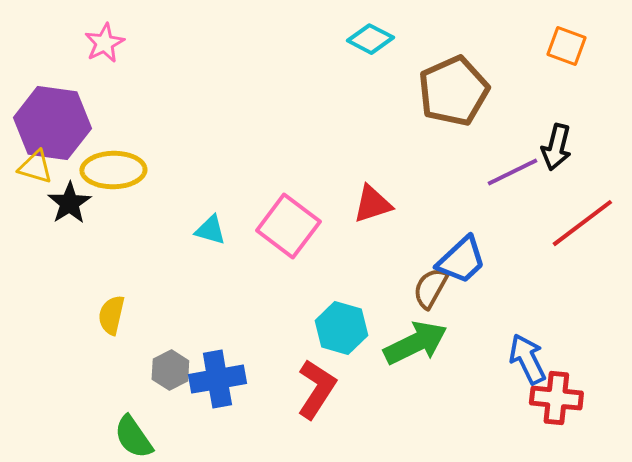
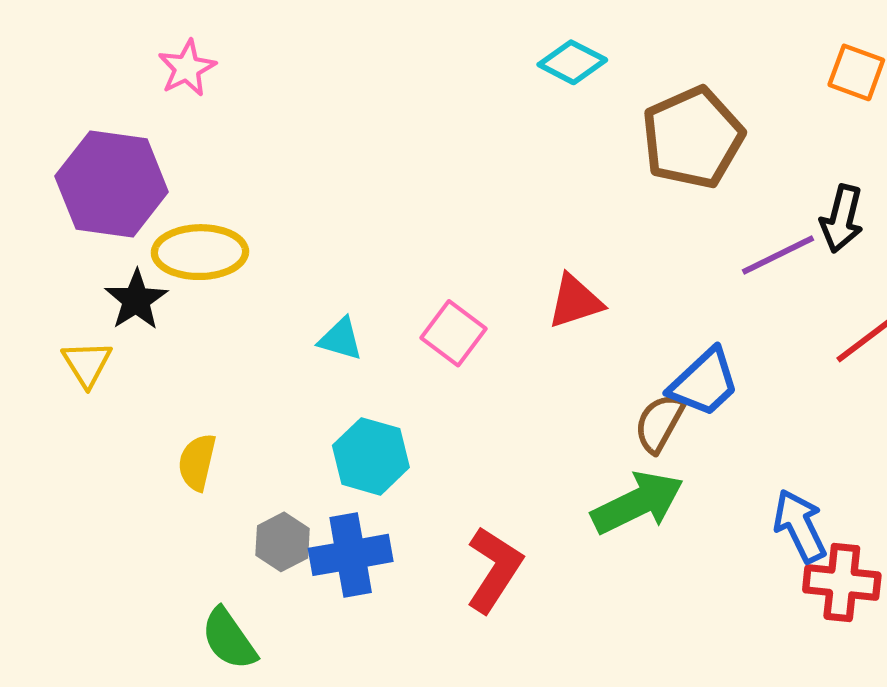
yellow triangle: (35, 167) -> (87, 364), moved, turned 42
pink square: (288, 226) -> (454, 333), size x0.7
cyan hexagon: (341, 328) -> (371, 456), moved

